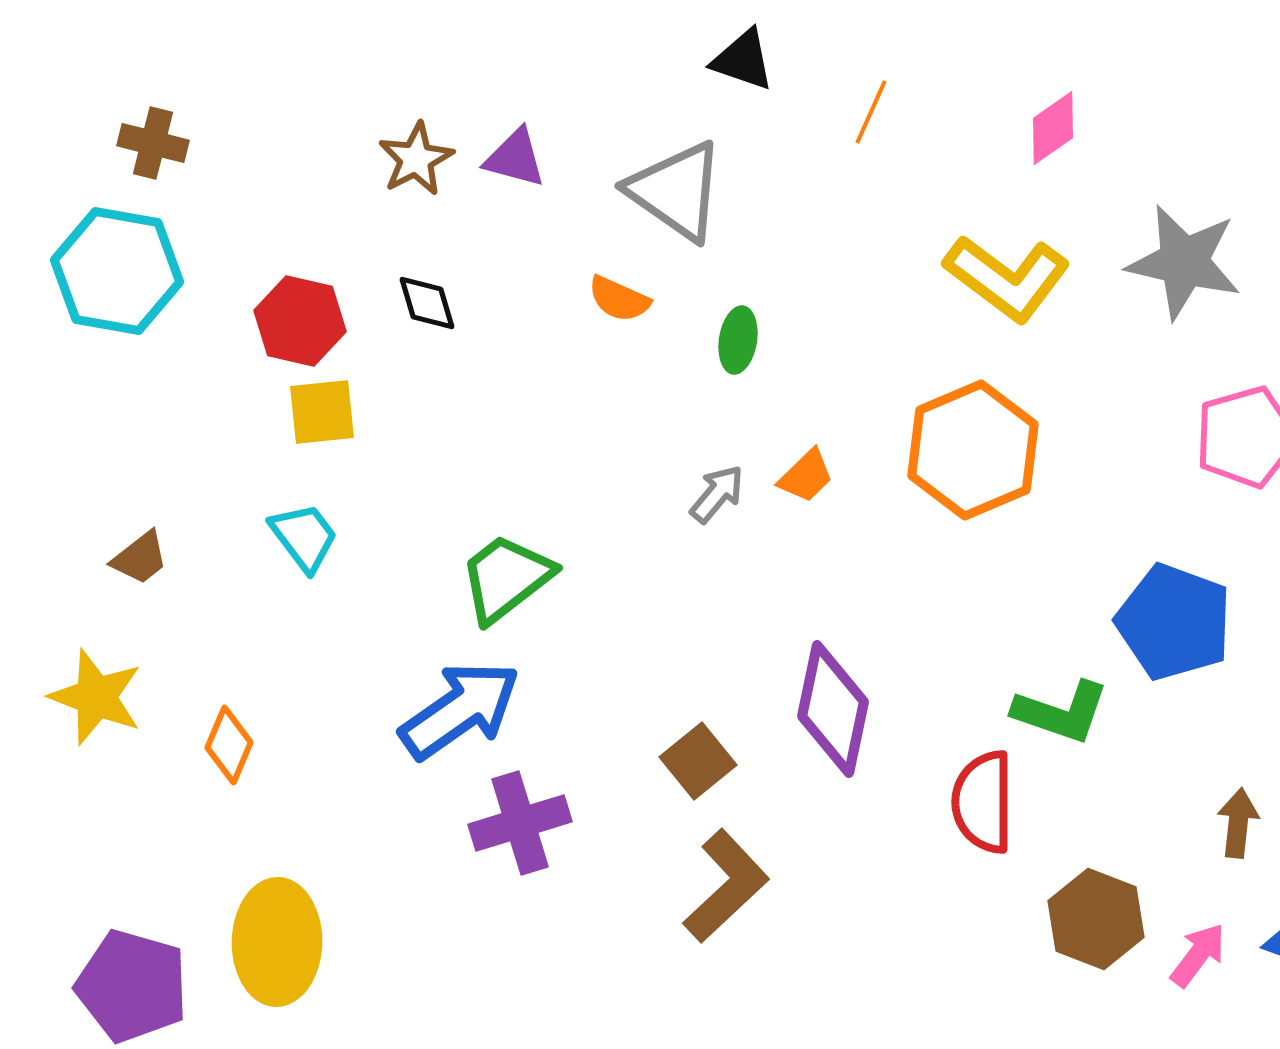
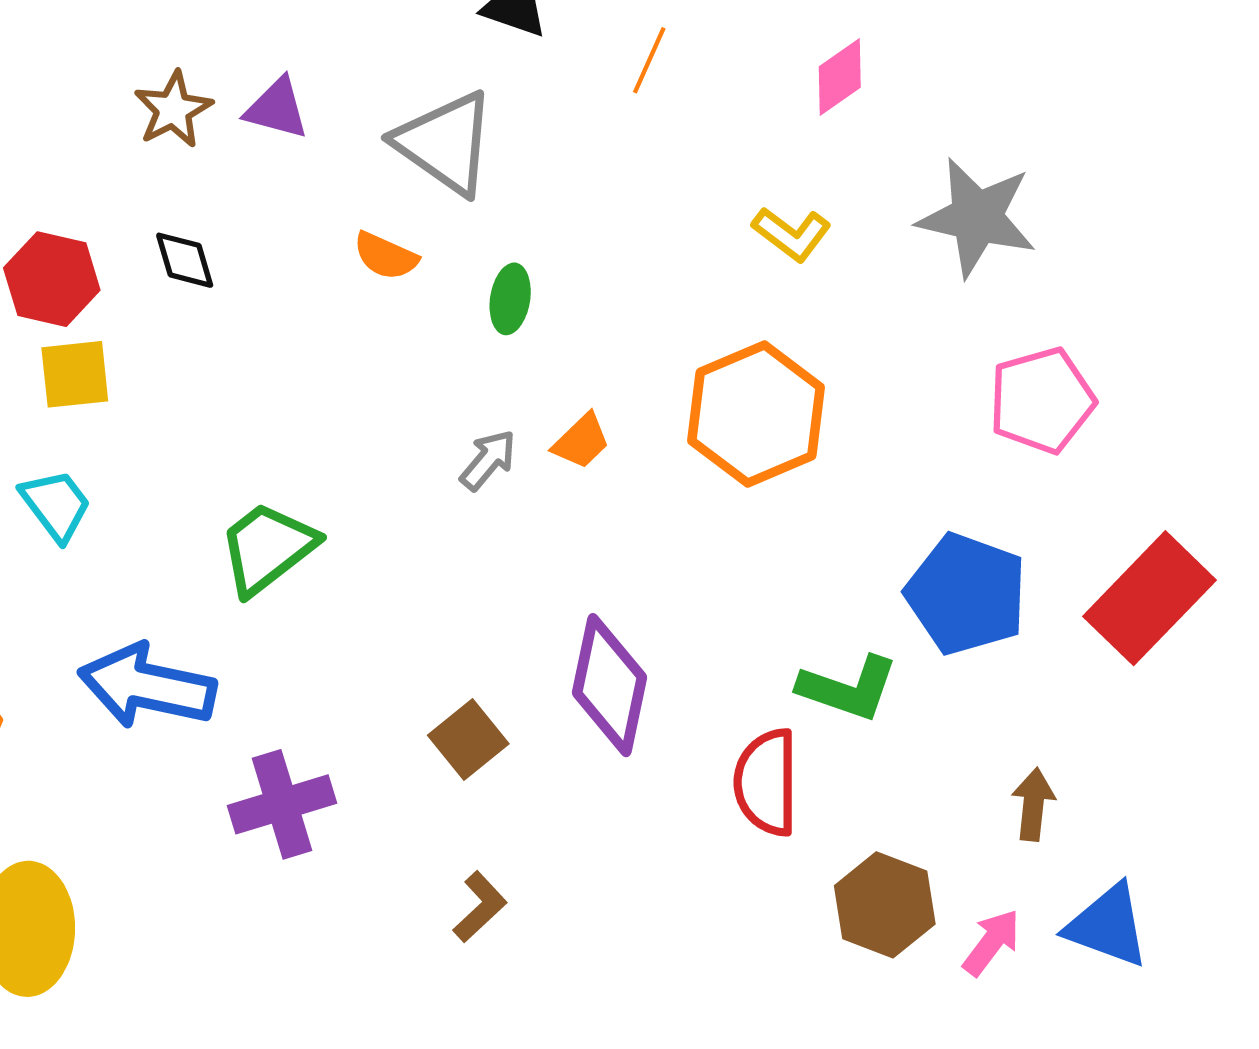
yellow L-shape: (1007, 278) -> (792, 234), size x0.6
blue arrow: (460, 710) -> (147, 686), moved, turned -133
brown L-shape: (726, 886) -> (480, 907), moved, size x0.6

